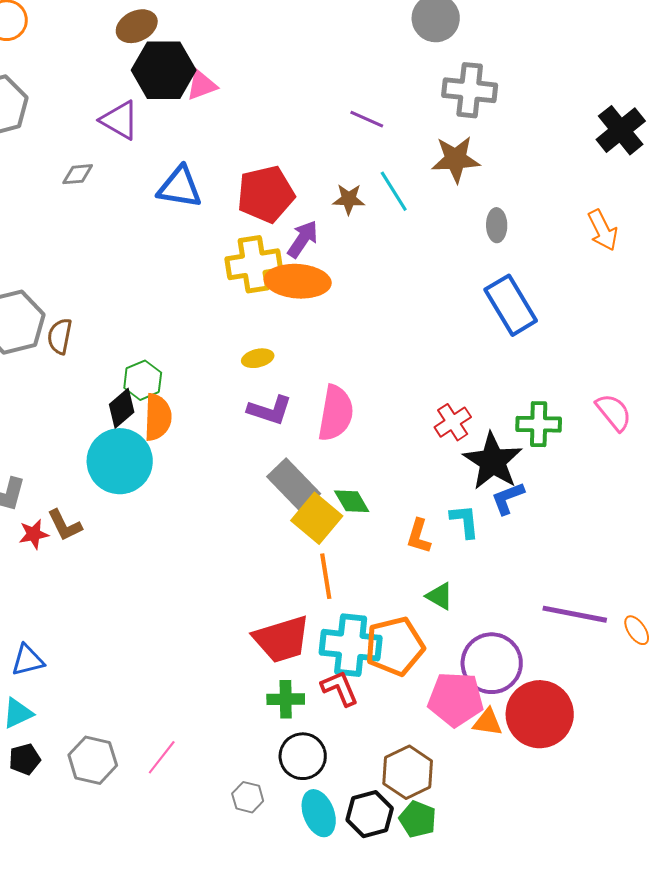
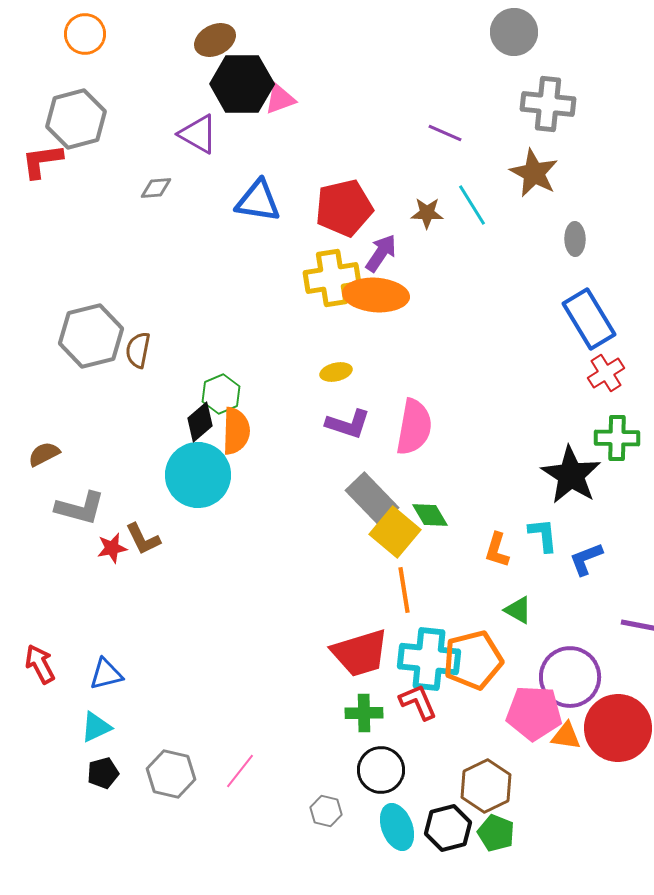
brown star: (456, 159) -> (534, 173), turned 30
red cross: (453, 422) -> (606, 373), moved
blue L-shape: (508, 498) -> (586, 559), moved

